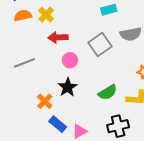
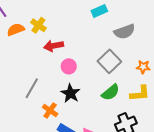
gray square: (100, 45) -> (109, 61), moved
gray line: (24, 63) -> (32, 88), moved, turned -30

